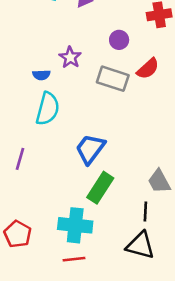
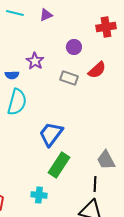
gray rectangle: (113, 79) -> (69, 78), size x0.7
cyan cross: (75, 225) -> (39, 195), size x0.6

